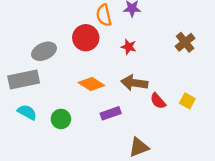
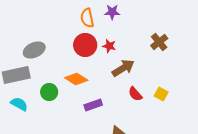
red circle: (86, 38) -> (85, 45), moved
brown arrow: (134, 83) -> (123, 68), moved, turned 140
green circle: (61, 119) -> (49, 92), moved

